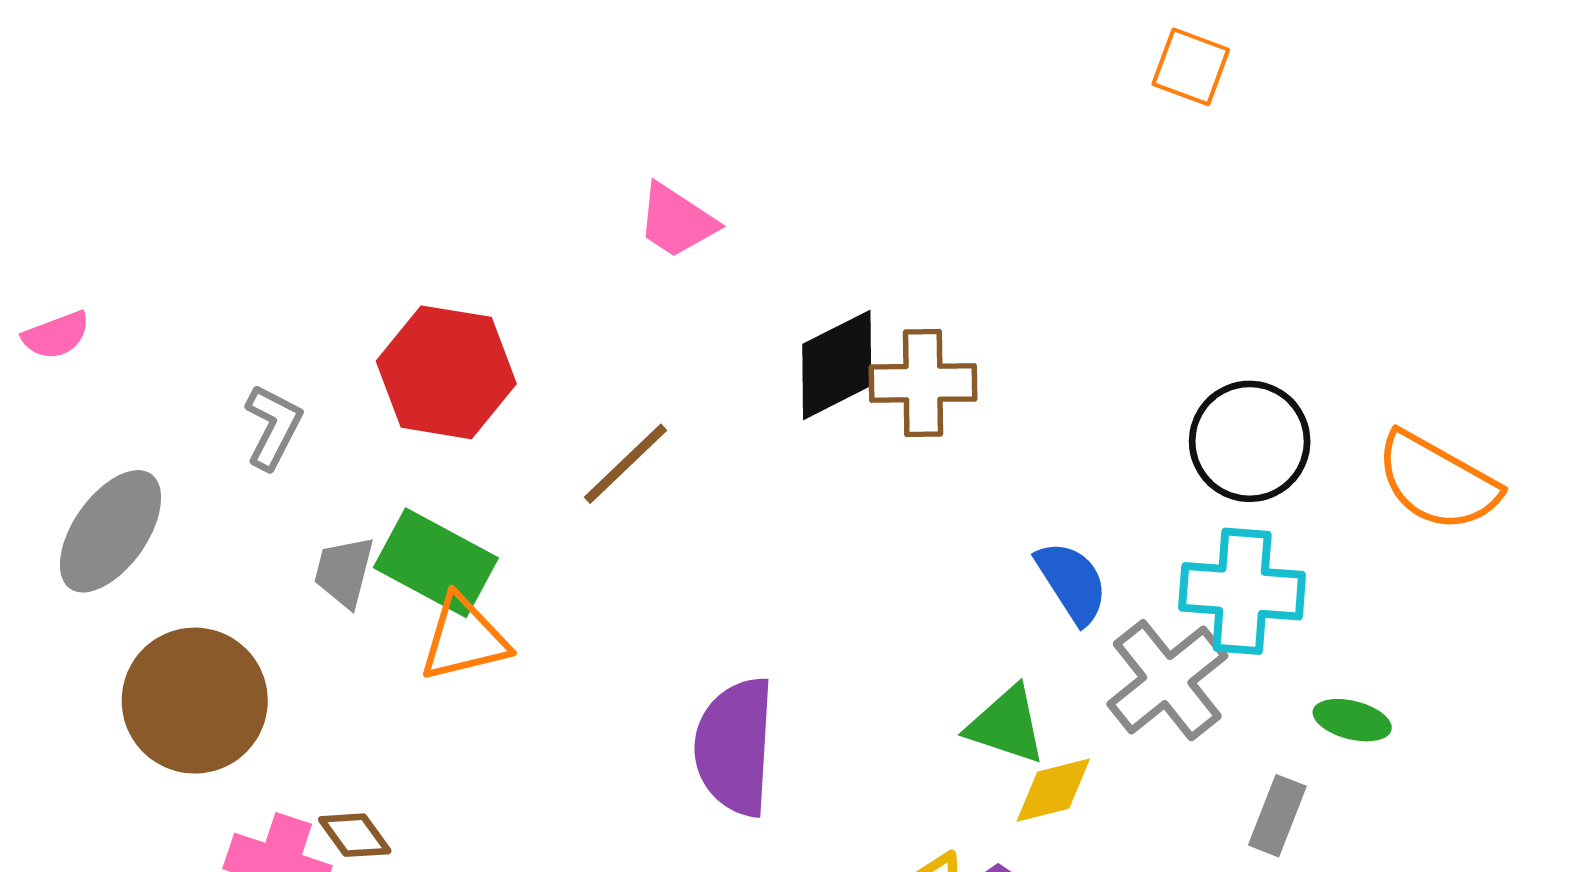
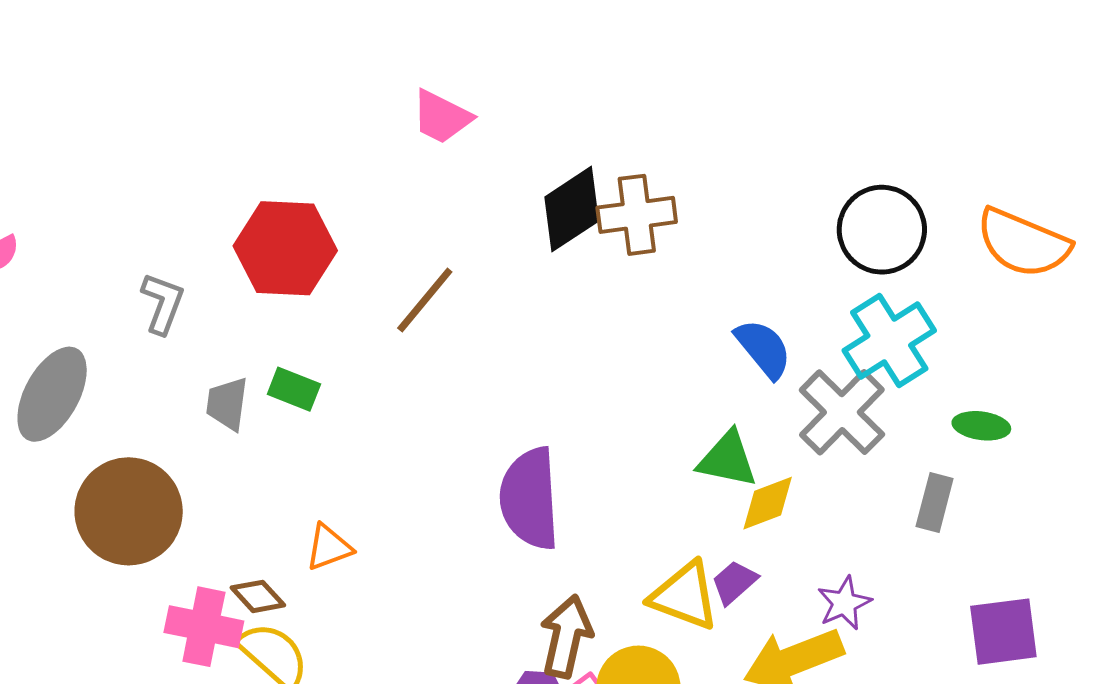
green rectangle: (436, 563) -> (294, 389), size x0.6
cyan cross: (1242, 591) -> (889, 340), turned -30
orange triangle: (464, 639) -> (329, 547), moved, size x0.7

